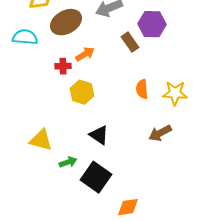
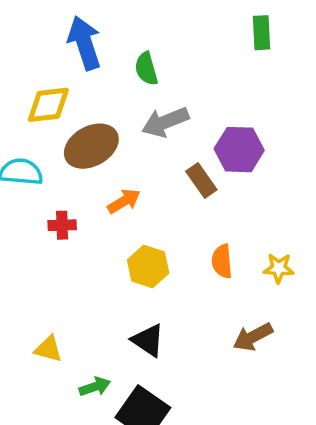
red cross: (63, 66) -> (62, 225), moved
yellow hexagon: (82, 92) -> (148, 266), moved
yellow star: (175, 93) -> (279, 268), size x0.7
yellow triangle: (41, 140) -> (48, 349), size x0.7

